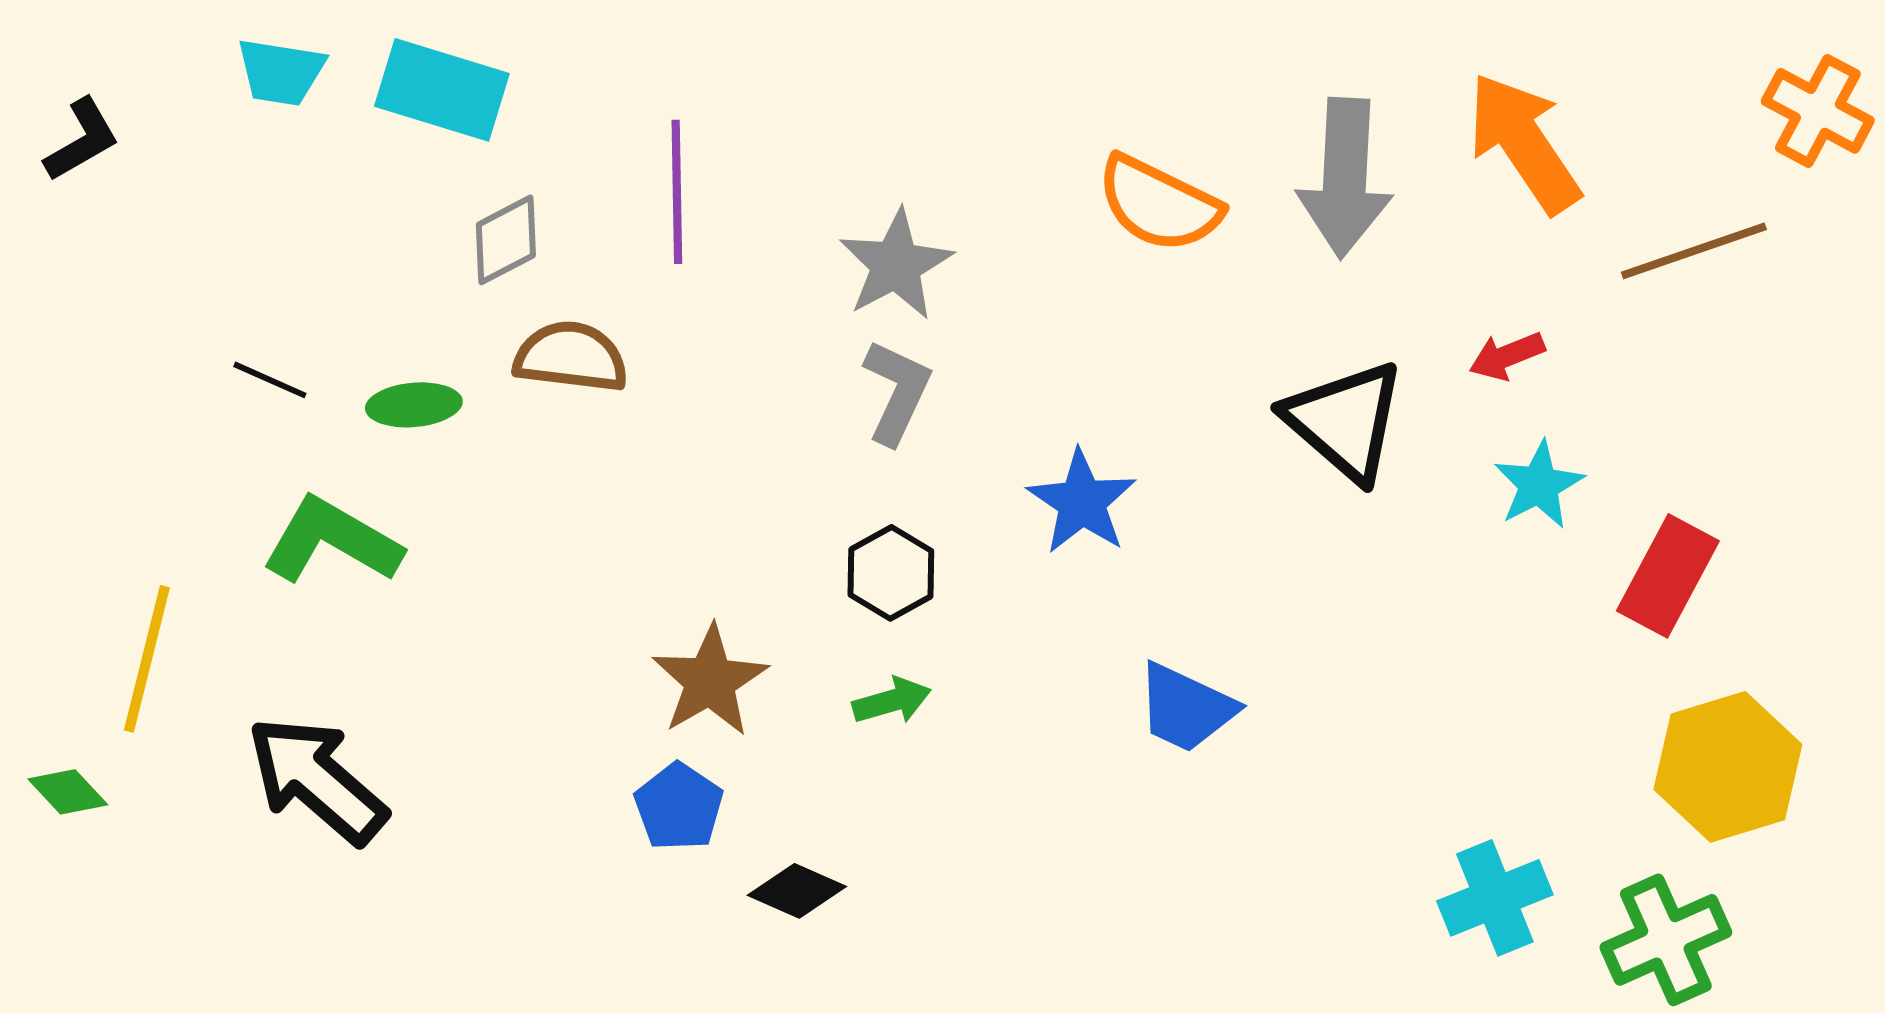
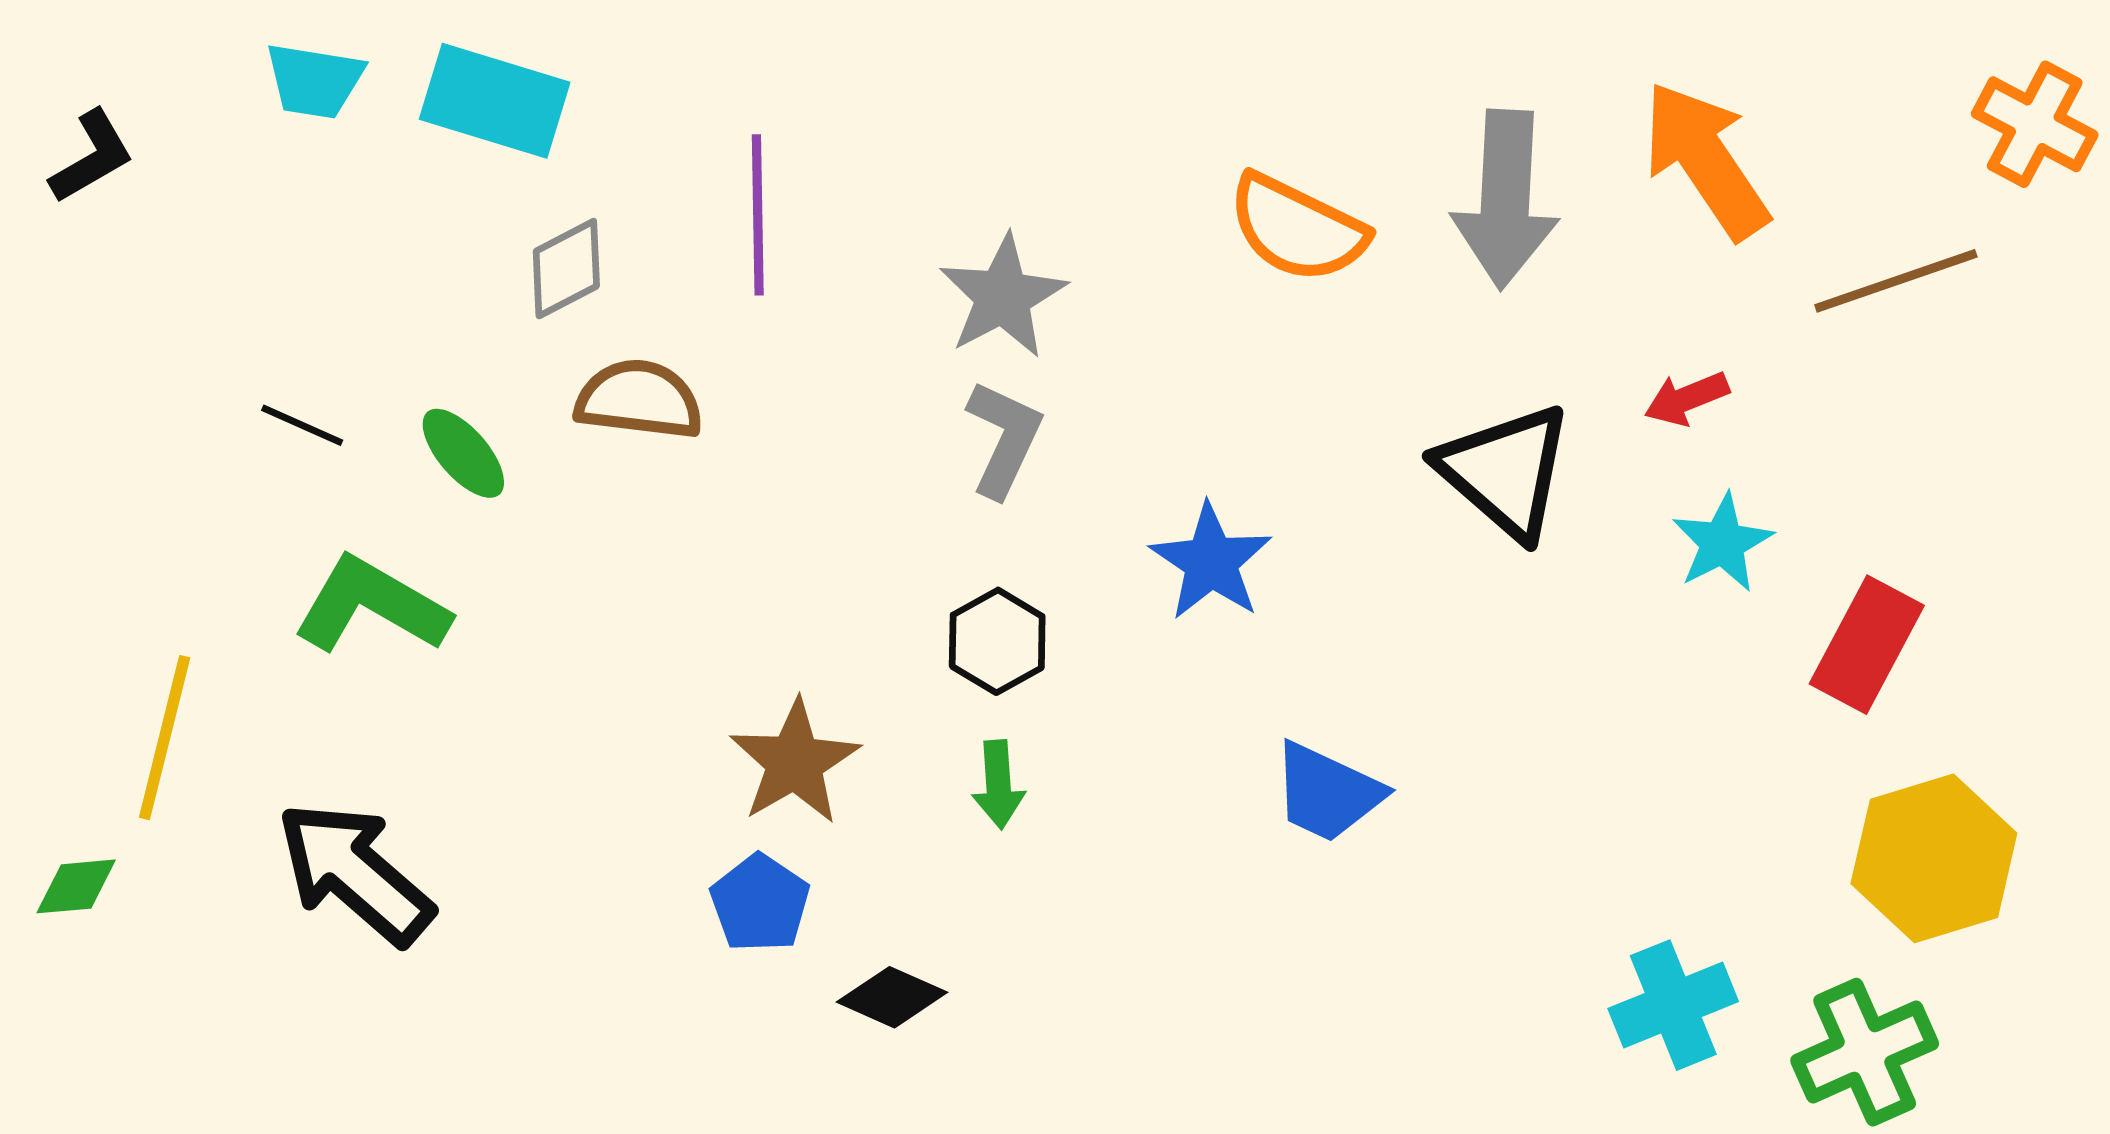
green ellipse: (414, 405) -> (463, 453), turned 54
green arrow: (892, 701) -> (998, 785), turned 102
green diamond: (68, 792) -> (76, 886), turned -52

